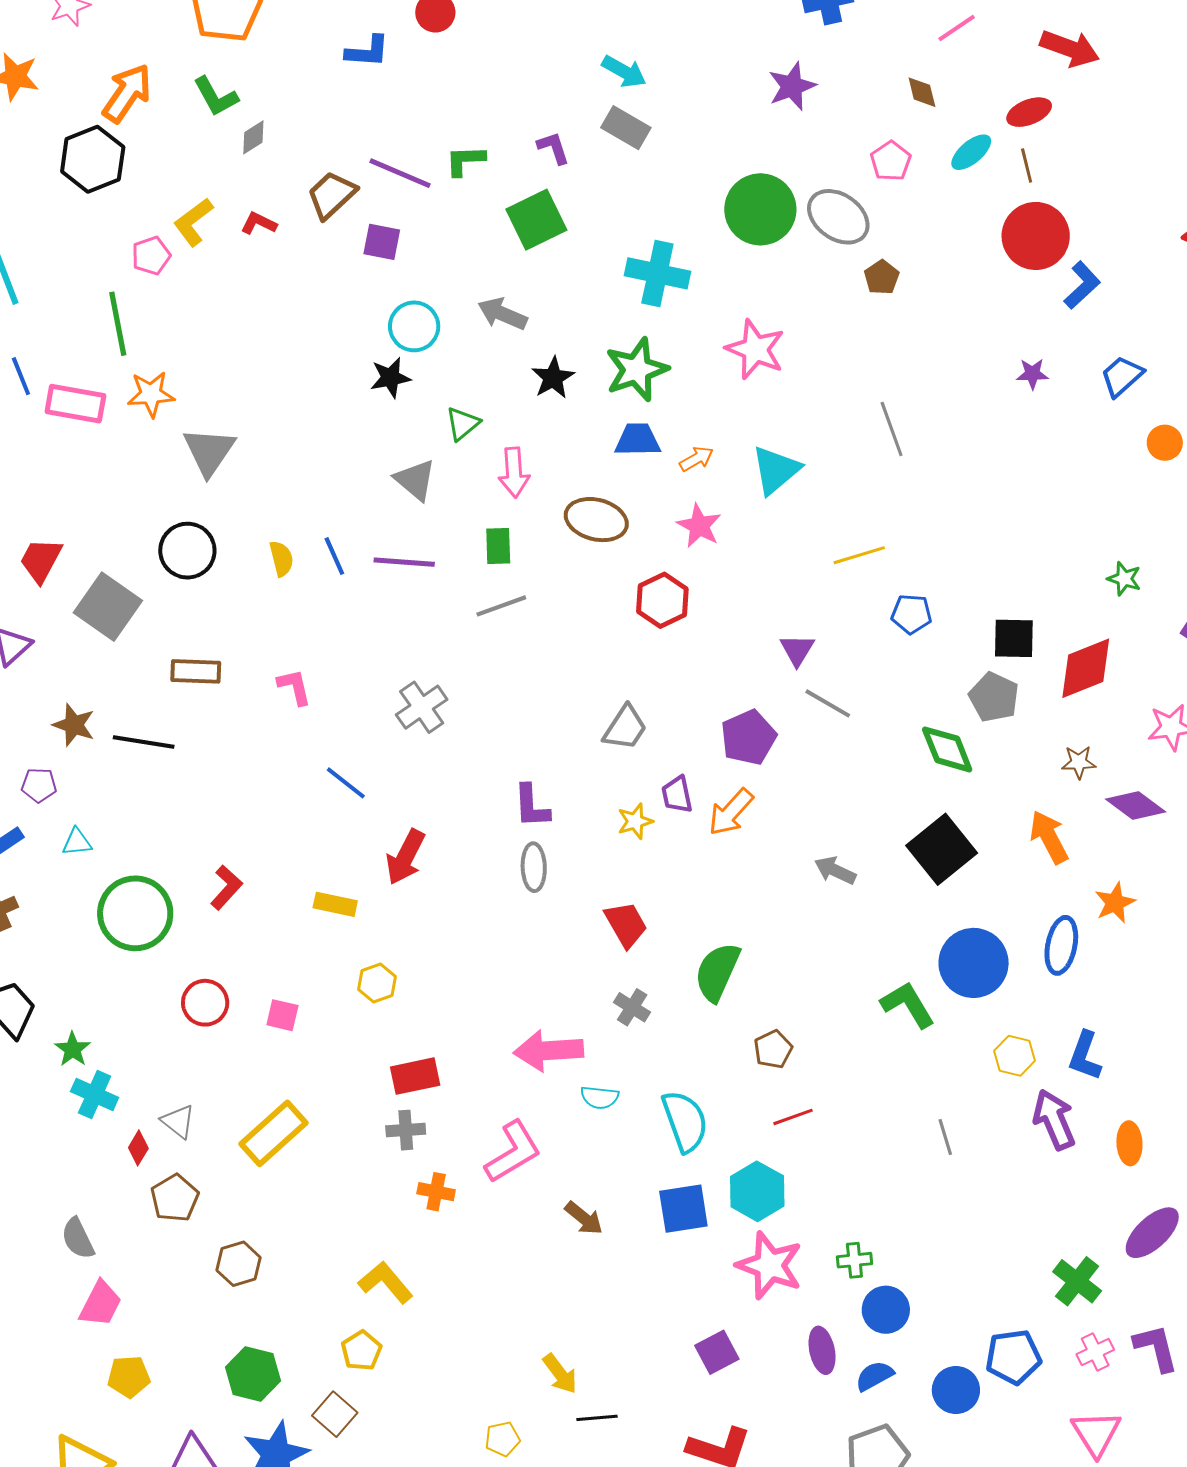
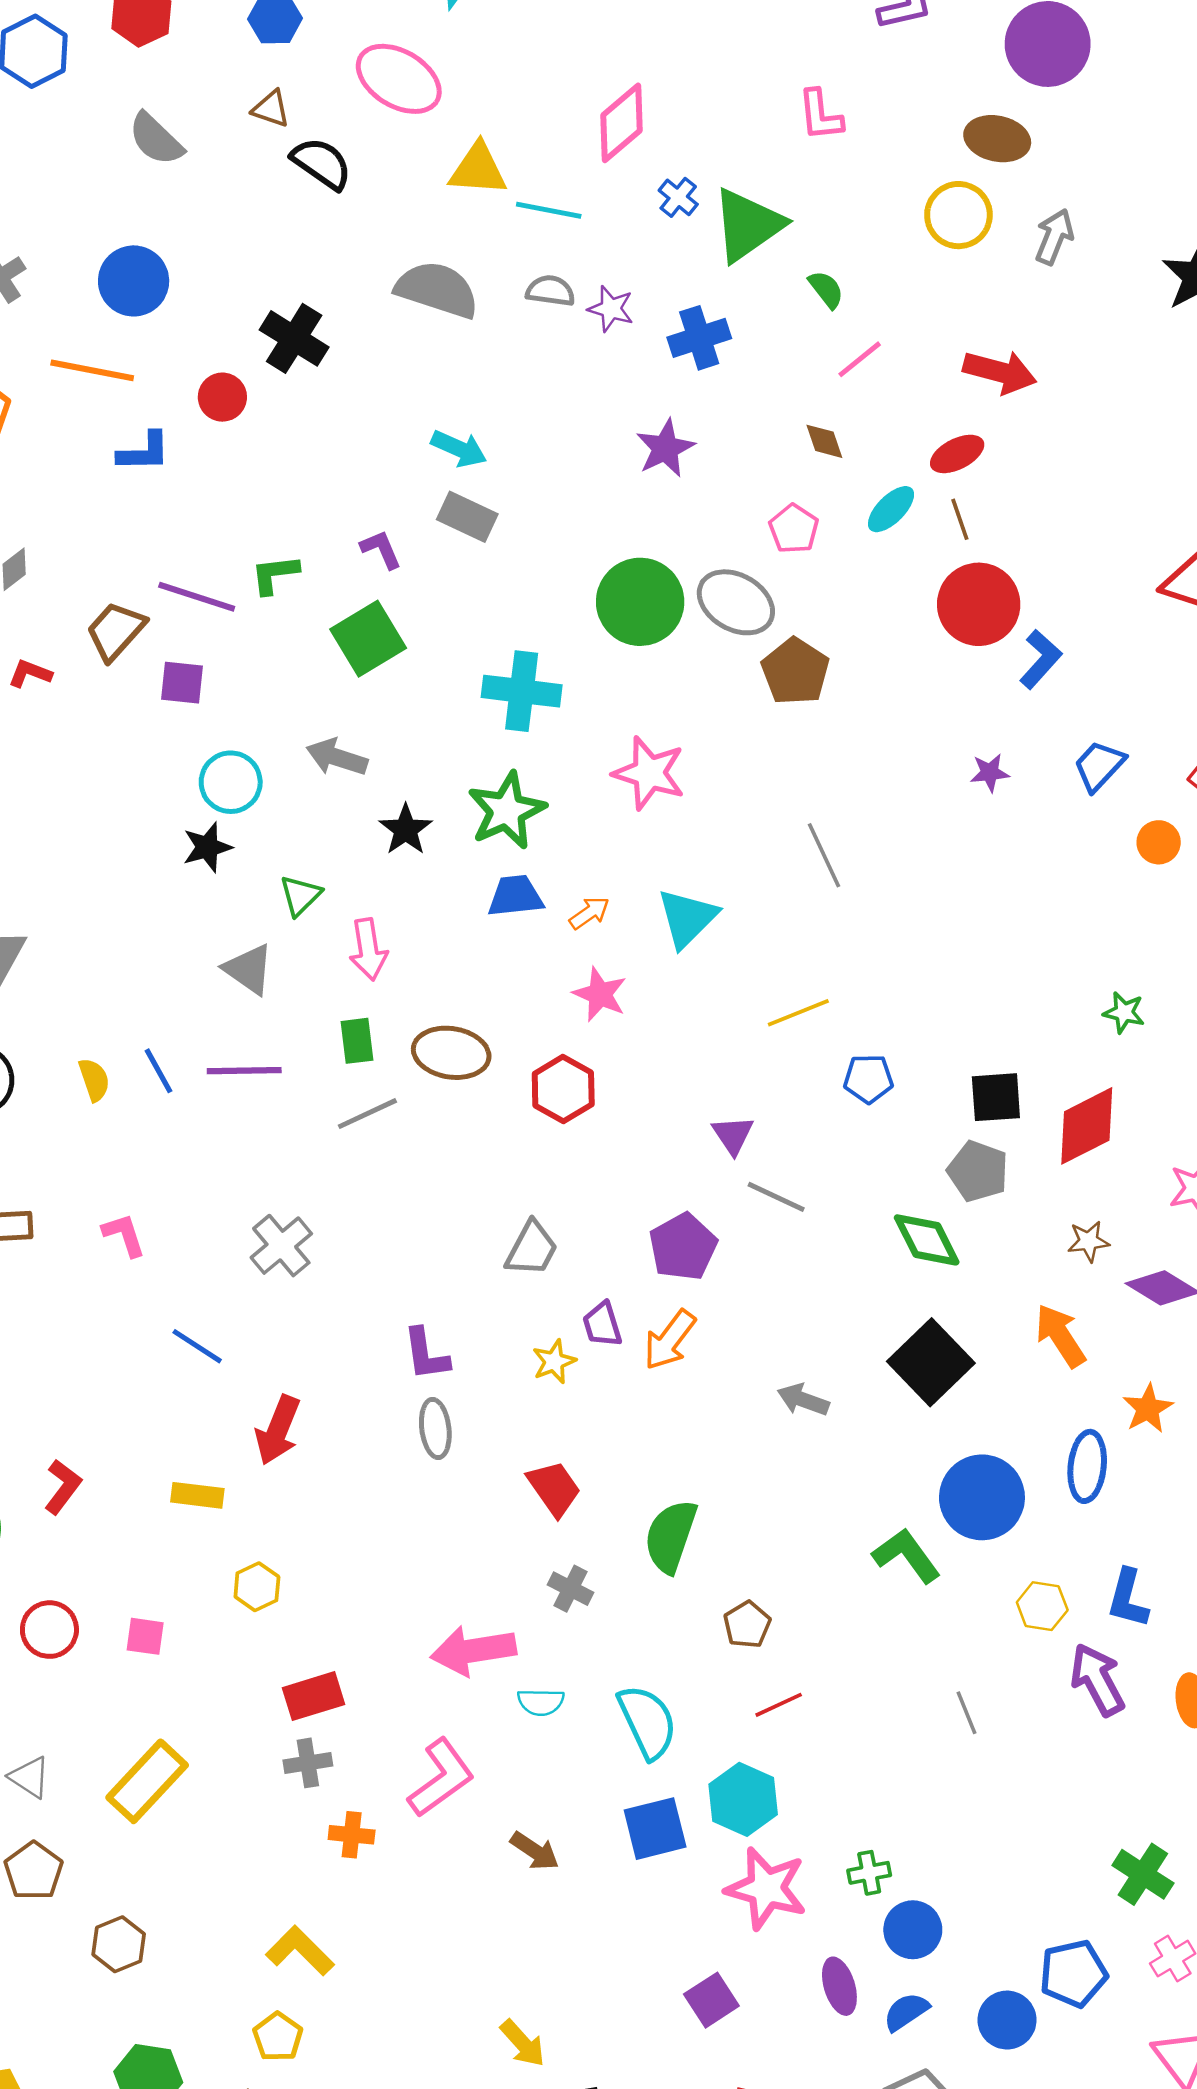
brown pentagon: (882, 277) -> (795, 671), size x1.6
brown ellipse: (596, 520) -> (451, 1053), moved

